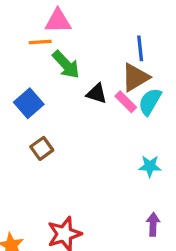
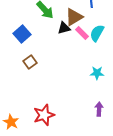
brown triangle: (135, 77) -> (74, 17), moved
black triangle: (97, 94) -> (64, 28), turned -32

